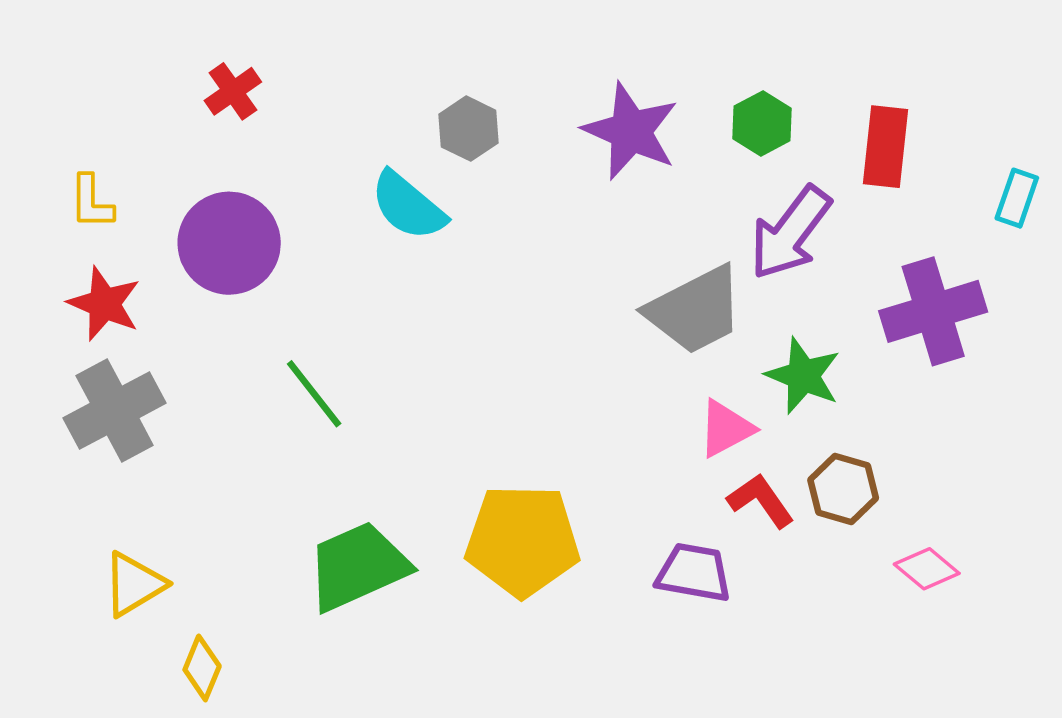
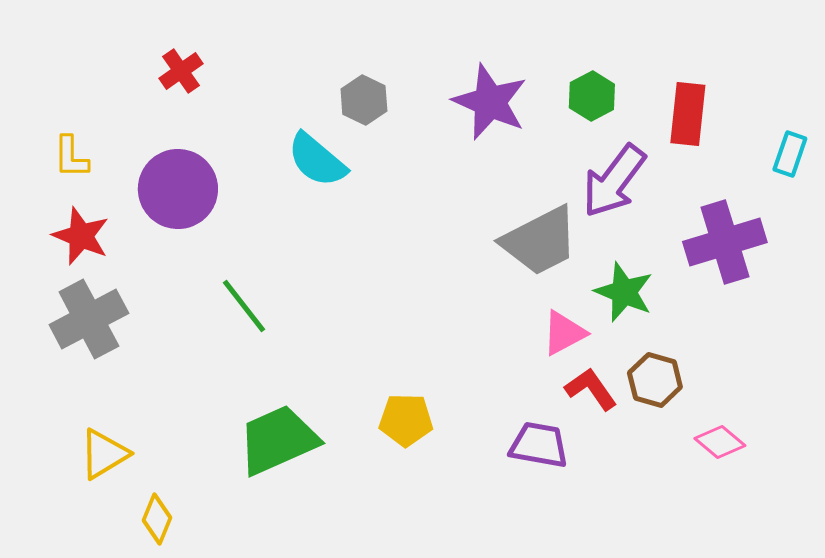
yellow pentagon: (523, 540) -> (406, 420), size x0.6

